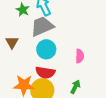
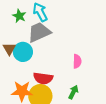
cyan circle: (46, 49) -> (23, 52), moved

